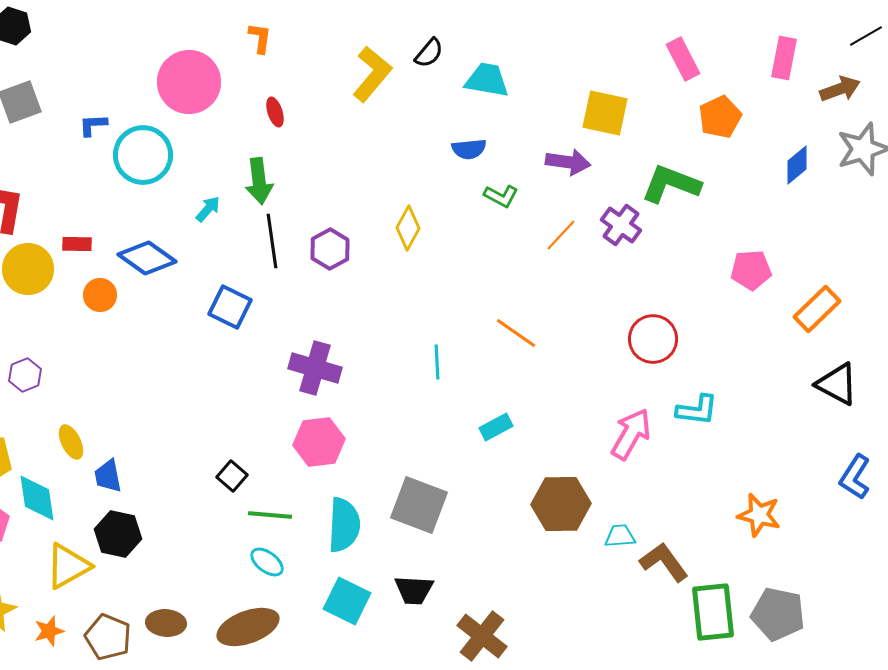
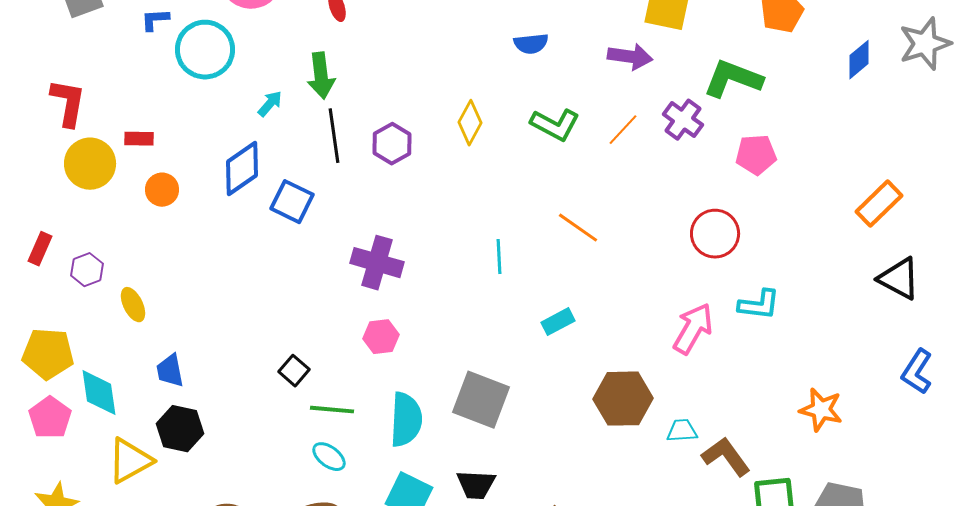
green L-shape: (501, 196) -> (555, 125), moved, size x1.4
blue diamond: (147, 258) -> (242, 169), moved, turned -70
pink pentagon: (751, 270) -> (756, 155), moved
yellow ellipse: (71, 442) -> (133, 305), moved
pink hexagon: (319, 442) -> (381, 337), size x0.7

